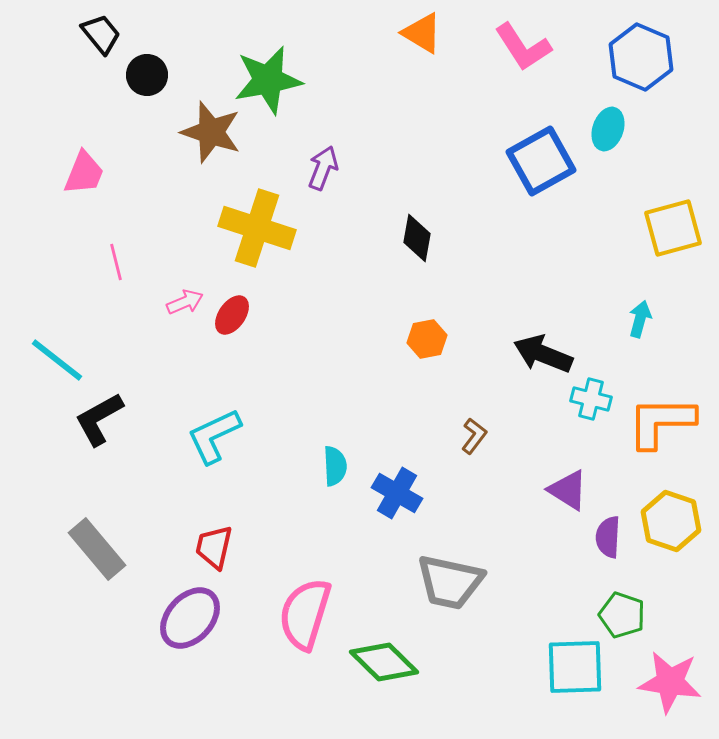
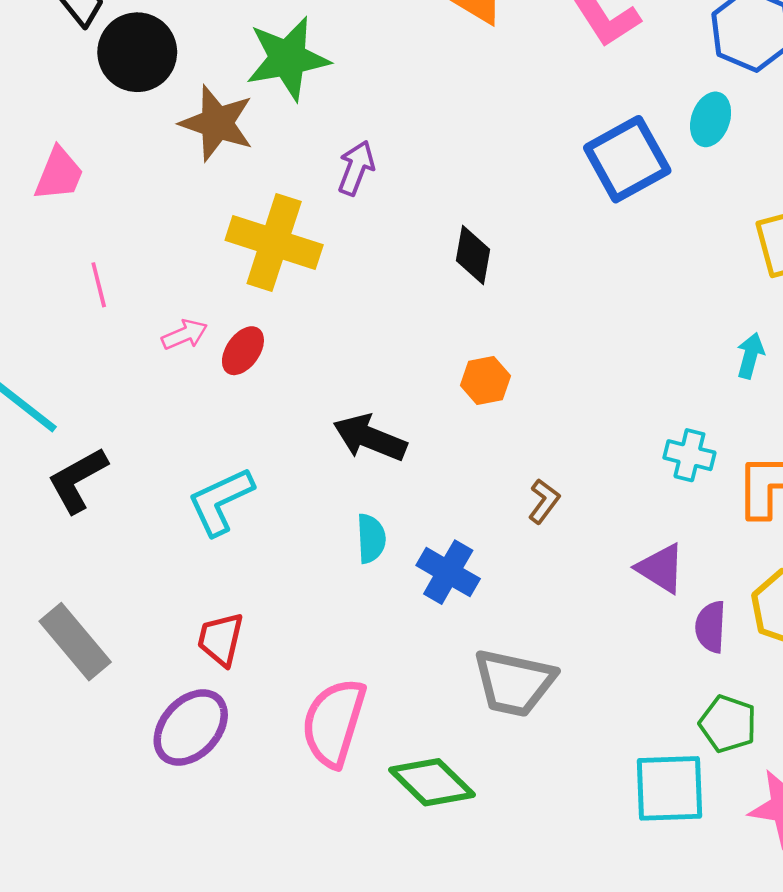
black circle: (147, 75) -> (137, 52), size x1.5
black arrow: (543, 354) -> (370, 438), moved

